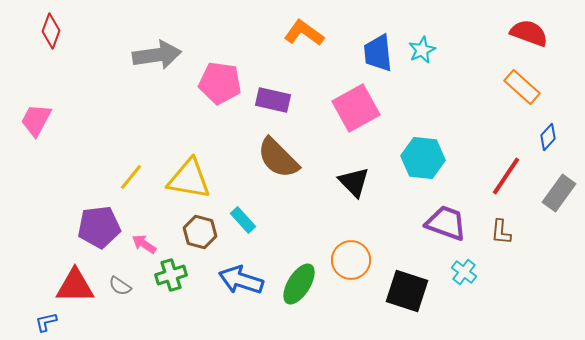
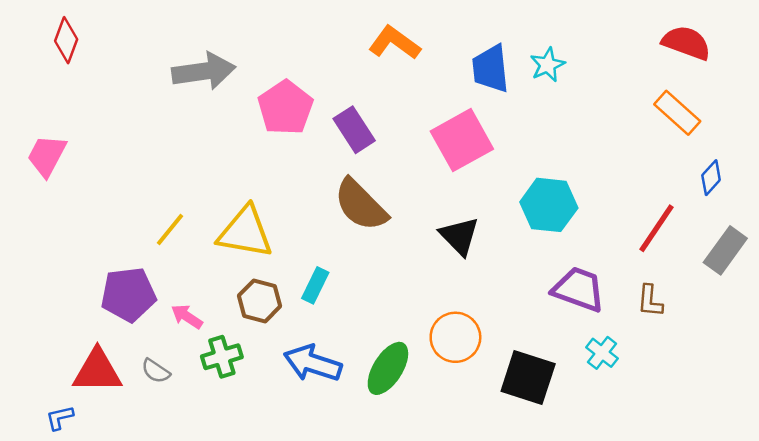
pink pentagon: (220, 83) -> (285, 108), turned 30
purple rectangle: (273, 100) -> (354, 130), turned 44
cyan rectangle: (243, 220) -> (315, 285), turned 68

